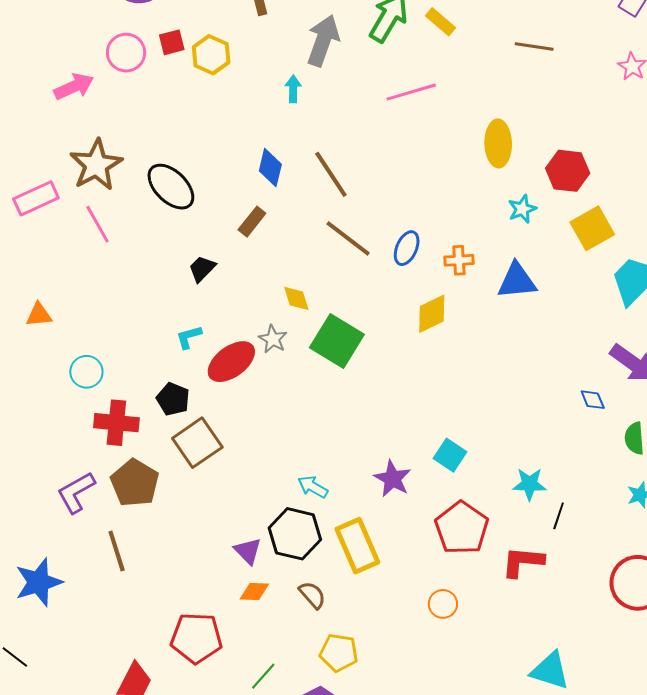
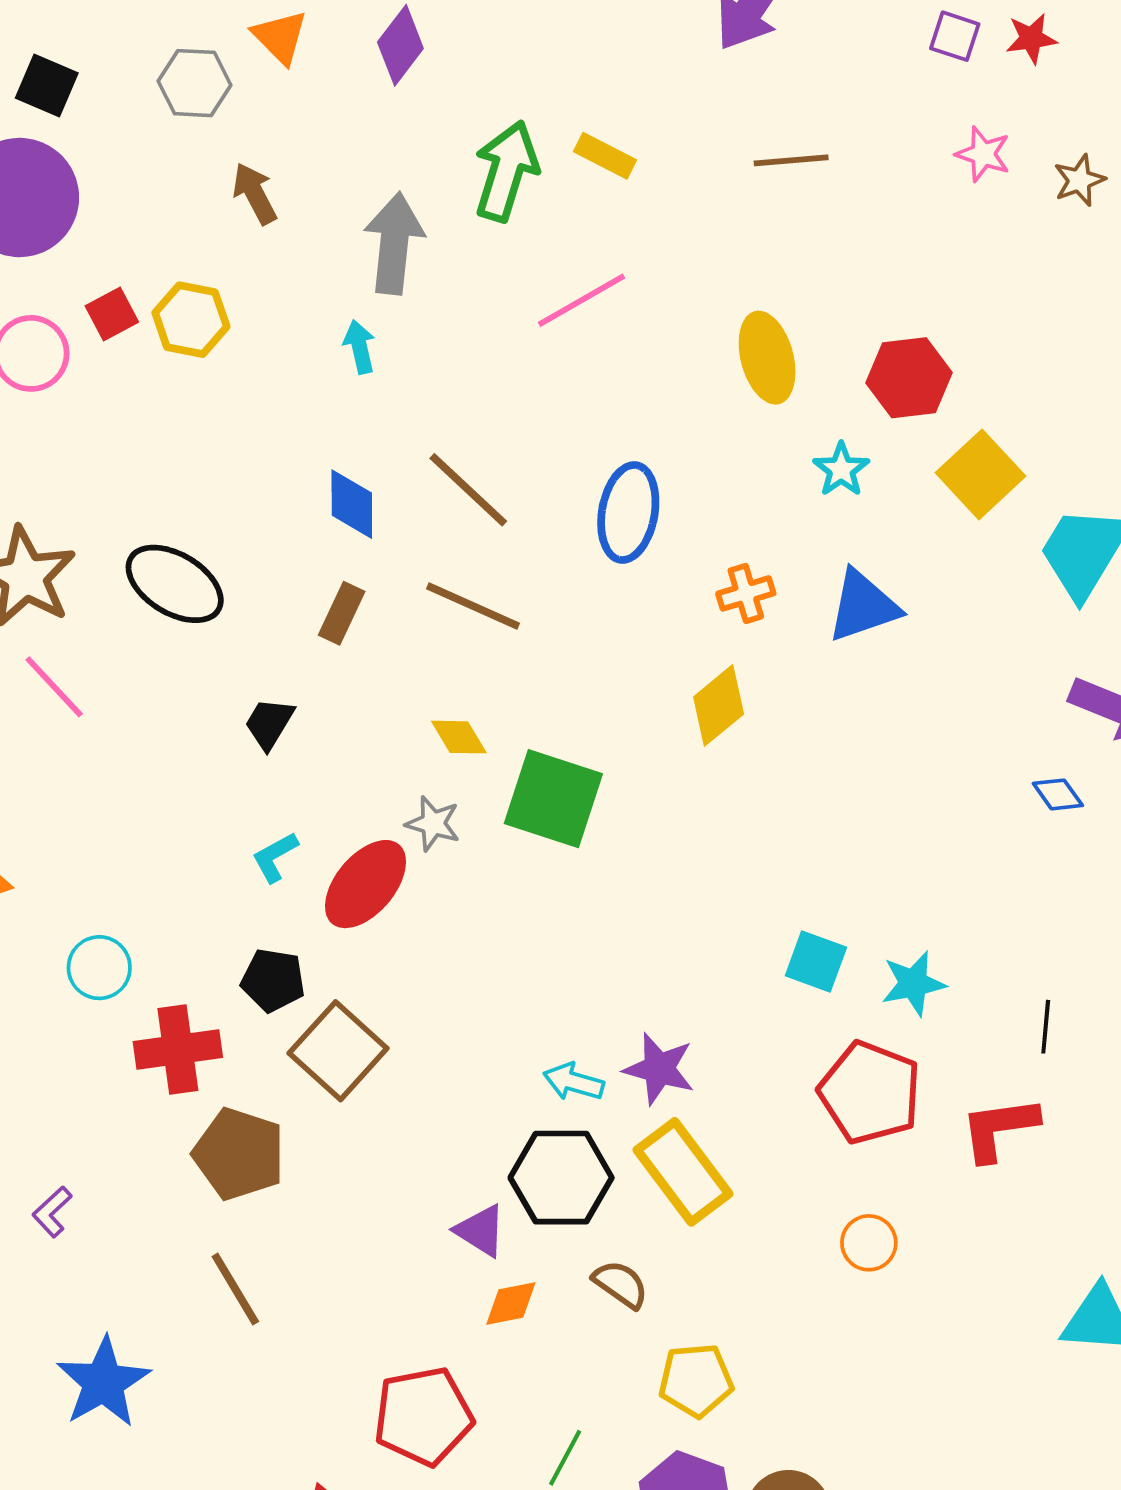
brown line: (348, 238) -> (473, 606), moved
blue ellipse: (407, 248) -> (628, 513), moved, size x1.4
purple star: (393, 479) -> (659, 1069), moved
cyan star: (529, 484) -> (913, 983), moved
purple L-shape: (76, 492) -> (52, 1212), moved, size x0.6

